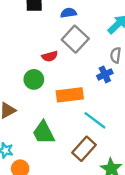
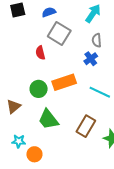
red semicircle: (50, 56) -> (40, 53), turned 104
green circle: (34, 79) -> (39, 89), moved
cyan line: (95, 120) -> (100, 92), moved

